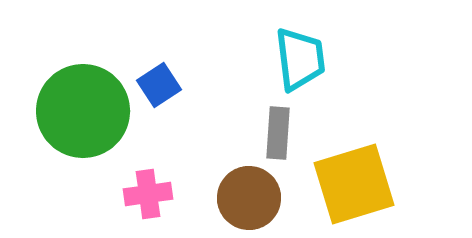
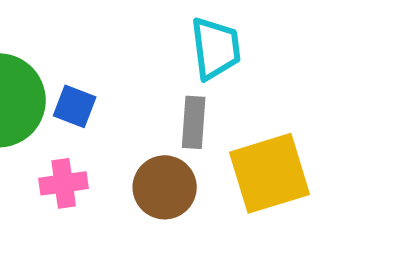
blue square: (159, 85) -> (75, 106), moved, turned -36

